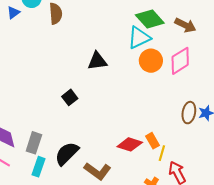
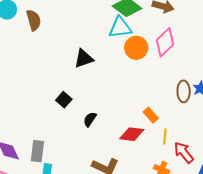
cyan triangle: (139, 38) -> (120, 28), turned 30
orange rectangle: (152, 141) -> (151, 115), moved
black semicircle: (67, 154) -> (90, 119), moved, size x0.6

